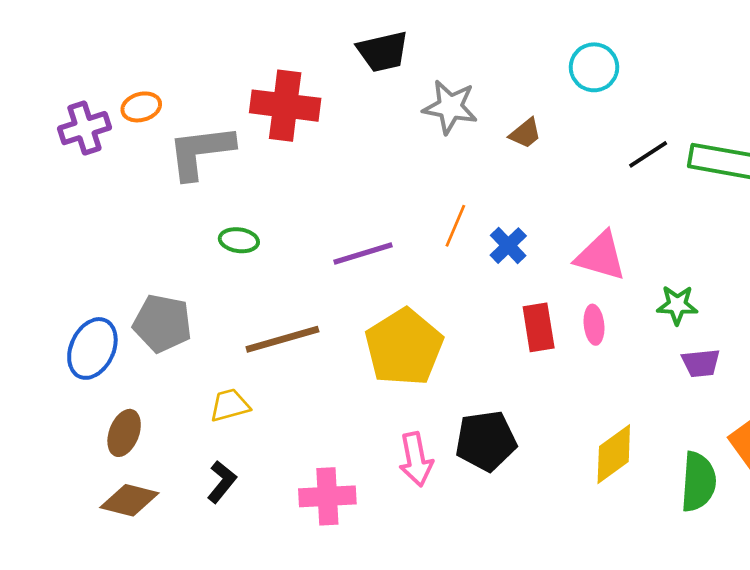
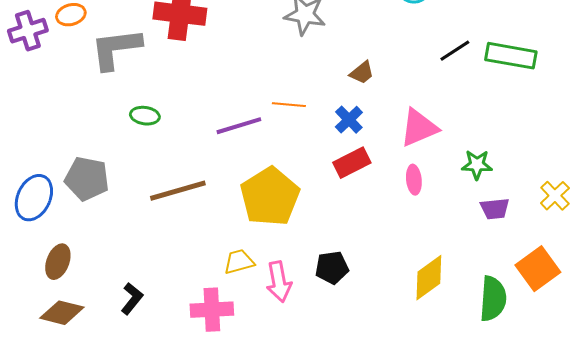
brown trapezoid: (525, 133) -> (362, 73), moved
orange line: (455, 226) -> (289, 105), moved, turned 72
pink triangle: (601, 256) -> (419, 128), turned -39
red rectangle: (539, 327) -> (352, 163), moved, turned 72
yellow trapezoid: (230, 405) -> (239, 262), moved
black pentagon: (486, 441) -> (332, 268), size x0.7

